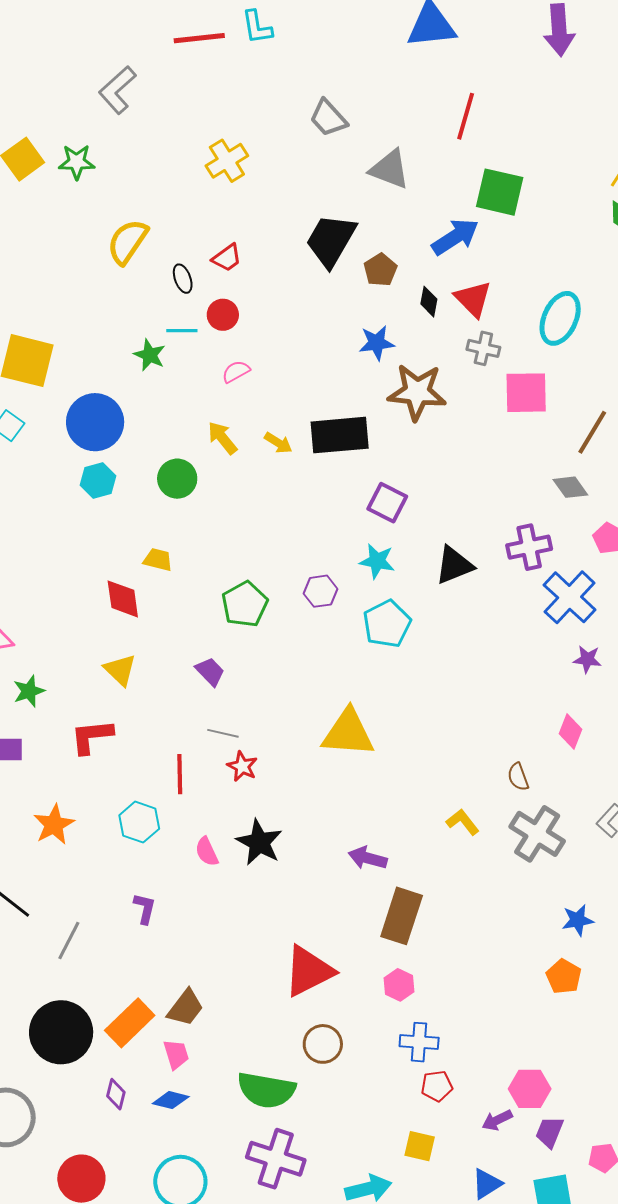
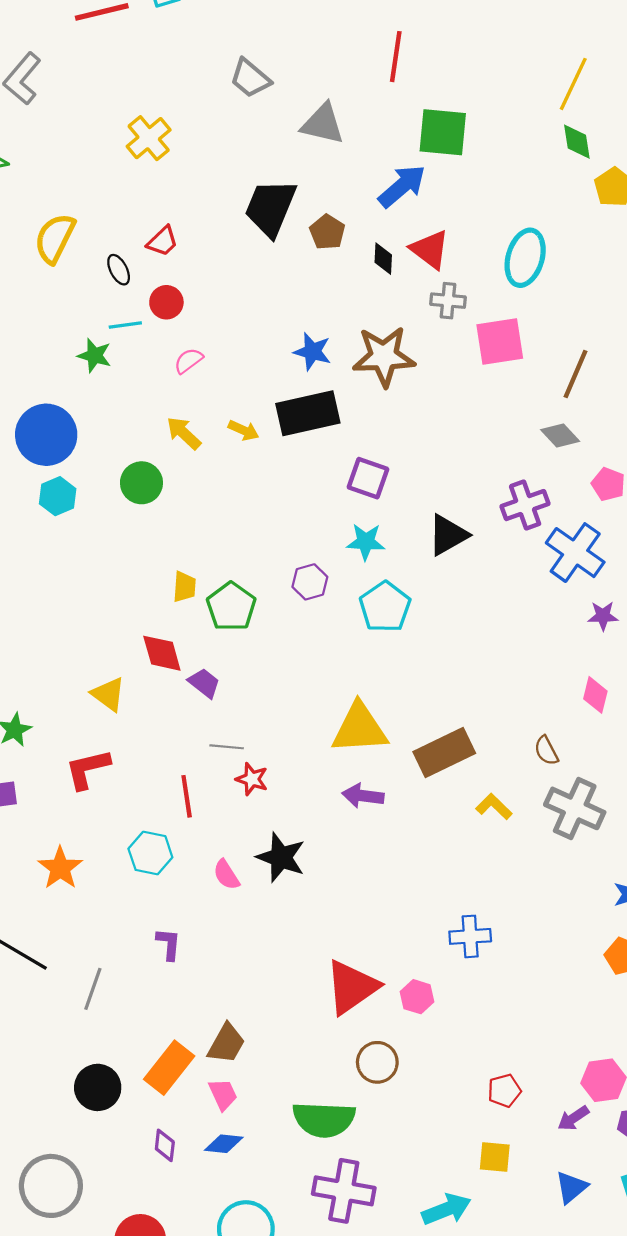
blue star: (377, 343) -> (312, 352), moved, turned 30
yellow trapezoid: (158, 560) -> (184, 587), moved, turned 88
red diamond: (123, 599) -> (162, 653), moved
purple arrow: (368, 858) -> (363, 796), moved
brown rectangle: (402, 916) -> (444, 753), moved, turned 54
pink hexagon: (399, 985) -> (417, 997), moved
black circle: (61, 1032) -> (98, 1087), size x0.7
blue cross: (419, 1042) -> (470, 936), moved

